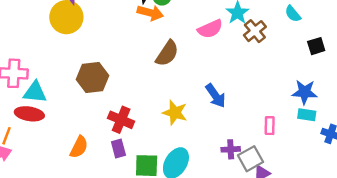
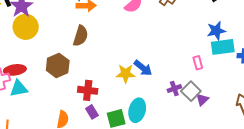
brown semicircle: (167, 53) -> (81, 36), moved
blue arrow: (216, 96) -> (143, 68), moved
red ellipse: (29, 114) -> (15, 70), moved
cyan rectangle: (307, 115) -> (223, 47), size x1.6

